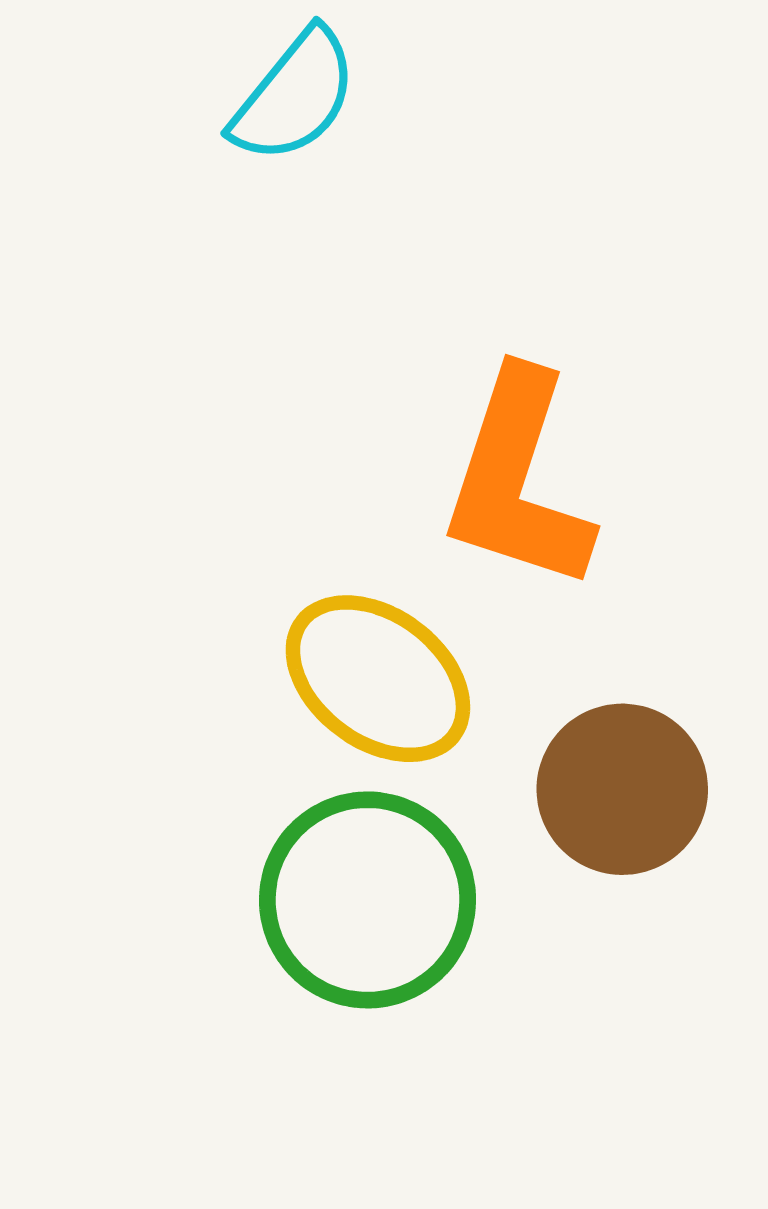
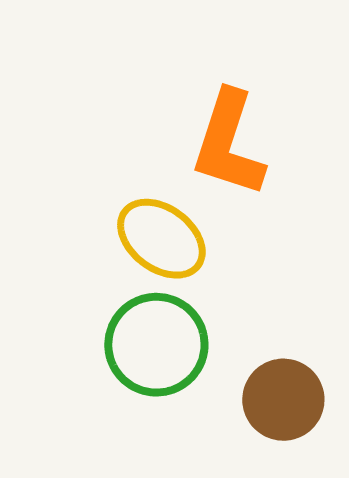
brown circle: (622, 789) -> (283, 400), moved

